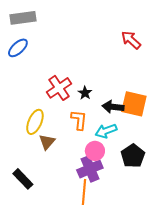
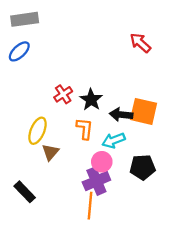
red cross: (59, 88) -> (63, 94), size x0.7
black star: (85, 93) -> (91, 100), size x1.5
black pentagon: (133, 156) -> (142, 167), turned 30

